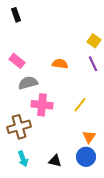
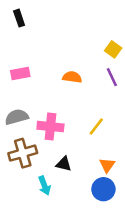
pink rectangle: (17, 61) -> (20, 74), turned -49
gray semicircle: (28, 83) -> (17, 117), moved
cyan arrow: (23, 159) -> (44, 186), moved
black triangle: (55, 161) -> (64, 164), moved

